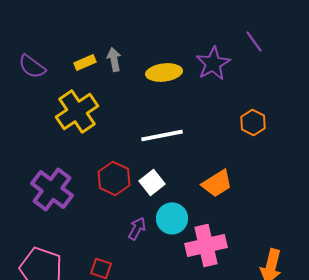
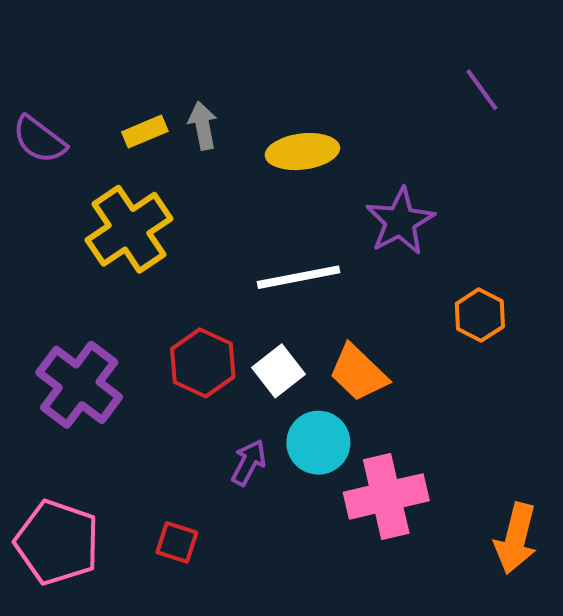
purple star: (213, 63) -> (400, 221), moved
orange hexagon: (253, 122) -> (480, 315), moved
orange trapezoid: (217, 183) -> (358, 373), moved, turned 76

